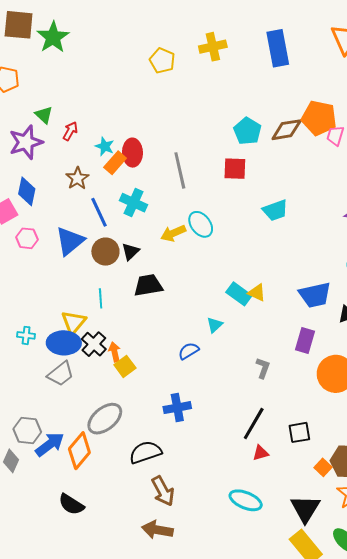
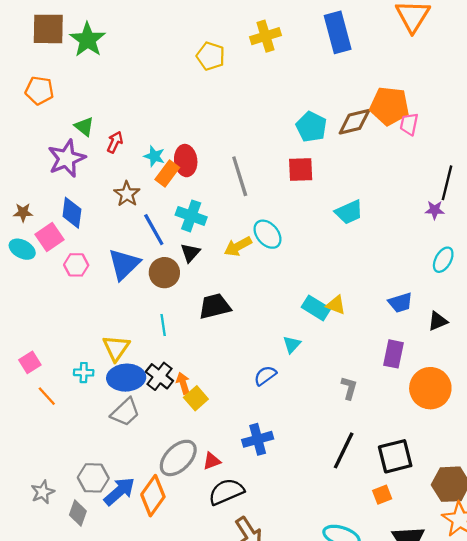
black triangle: (131, 252) -> (190, 253), moved
blue trapezoid: (315, 295) -> (400, 303), size x0.7
yellow triangle: (74, 322) -> (116, 348), moved
black square: (299, 432) -> (395, 456), size x1.4
red triangle: (261, 453) -> (212, 461), moved
orange square: (323, 467) -> (382, 495), moved, turned 30

